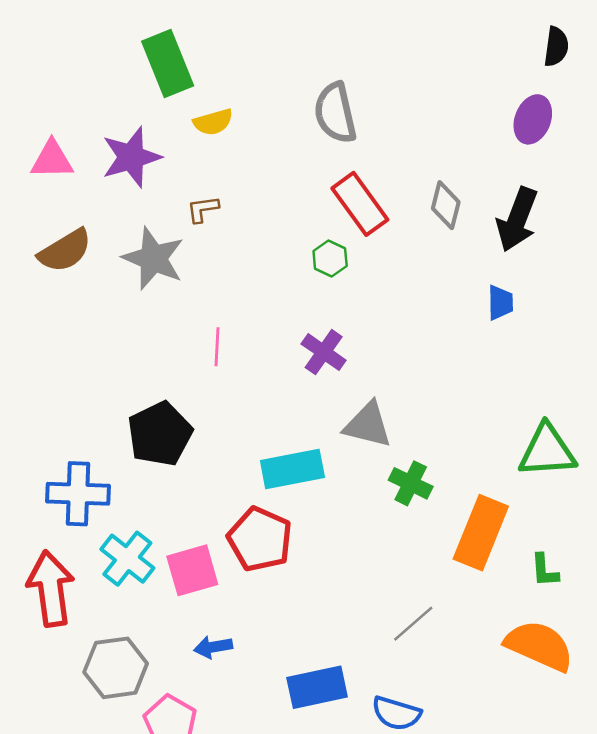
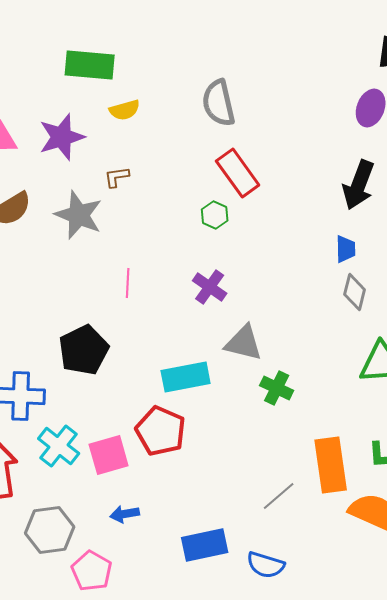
green rectangle: (168, 64) -> (90, 65), turned -63
gray diamond: (446, 205) -> (355, 292), moved
orange rectangle: (481, 533) -> (331, 465), moved, turned -30

